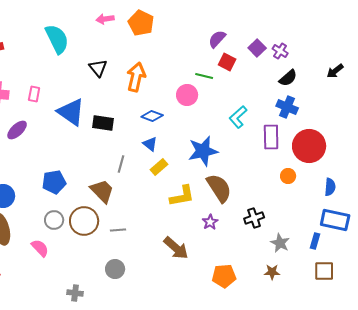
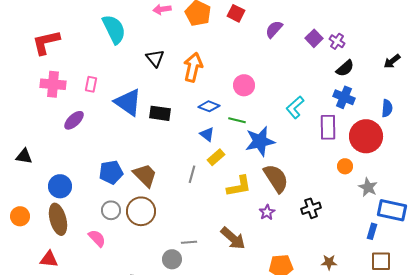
red square: (227, 62) -> (236, 13), moved
green line: (204, 76) -> (237, 120), moved
gray line: (121, 164) -> (192, 174), moved
blue semicircle: (330, 187) -> (387, 108), moved
brown trapezoid: (102, 191) -> (145, 175), moved
gray line: (118, 230) -> (189, 242), moved
gray star: (280, 243) -> (368, 187), moved

